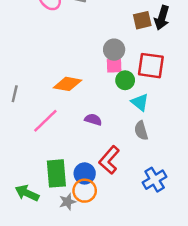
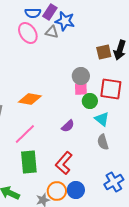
orange diamond: (67, 84) -> (30, 99), moved
purple semicircle: (93, 120) -> (68, 126), moved, turned 120
red L-shape: (109, 160) -> (64, 163), moved
green rectangle: (56, 173) -> (29, 162), moved
blue circle: (85, 173) -> (76, 190), moved

